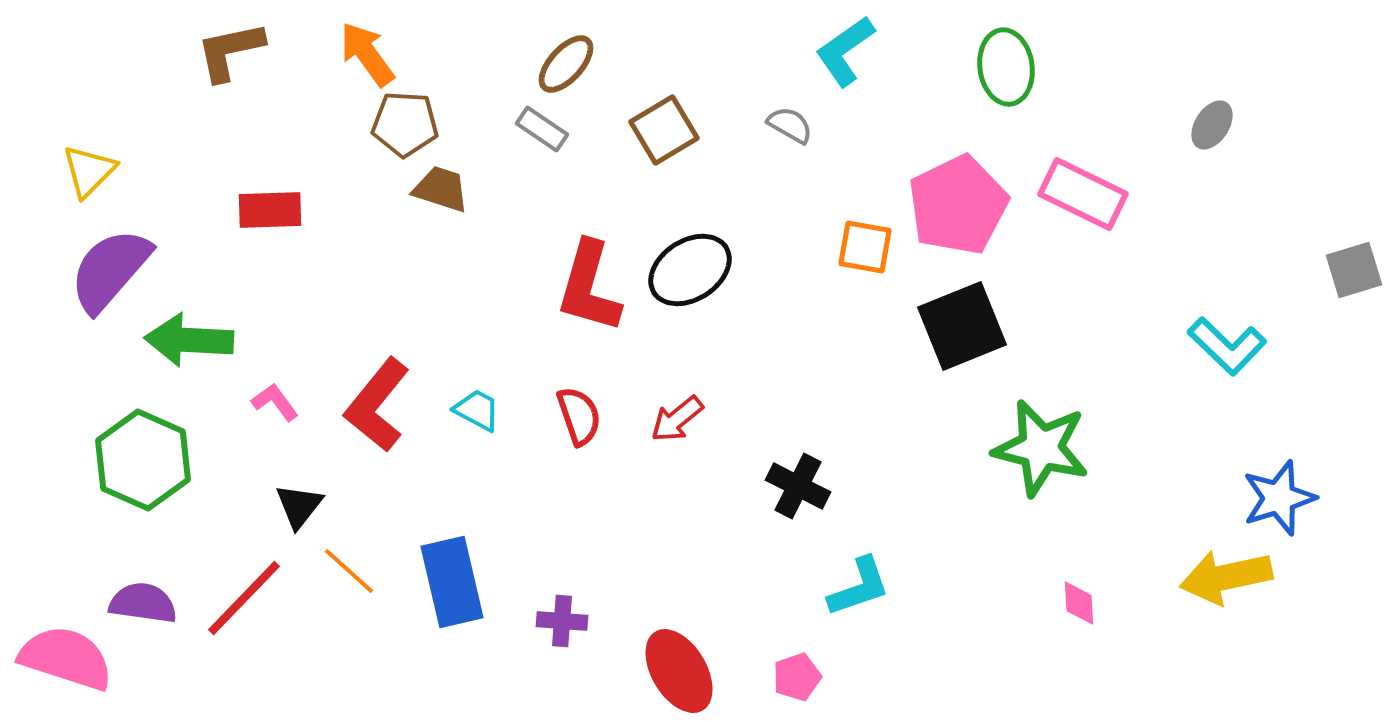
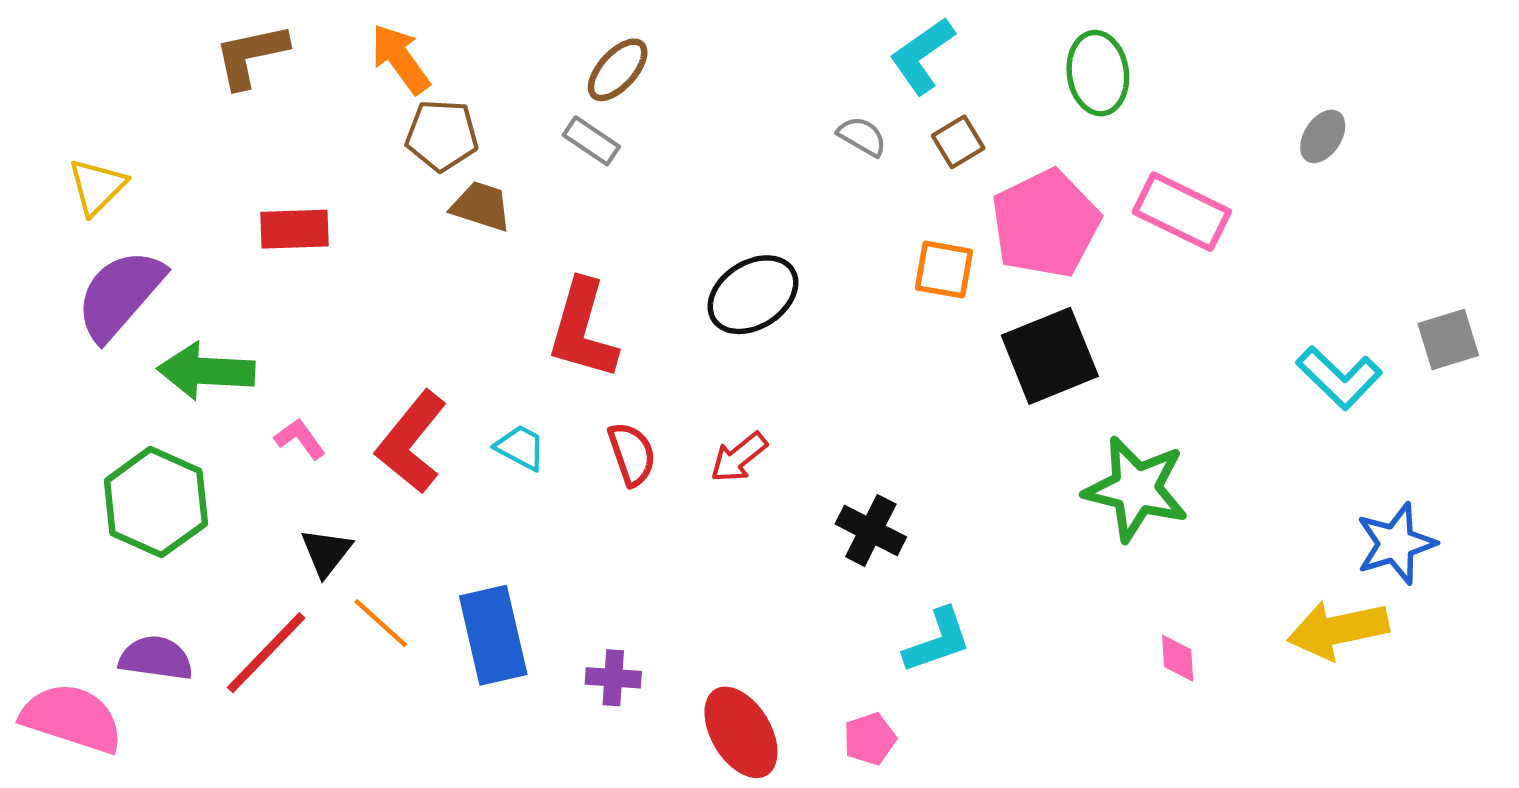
brown square: (664, 130) -> (958, 142), moved, size x0.7
gray square: (1354, 270) -> (1448, 339), moved
red L-shape: (589, 287) -> (583, 330), moved

